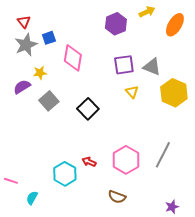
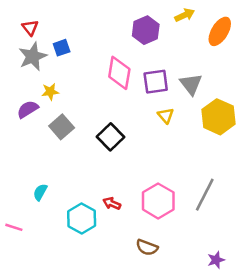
pink diamond: (73, 58) -> (119, 73), moved
gray triangle: (152, 67) -> (191, 84), turned 30
cyan semicircle: (32, 198) -> (40, 192), moved

